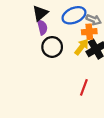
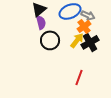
orange cross: (89, 32) -> (84, 26), turned -32

